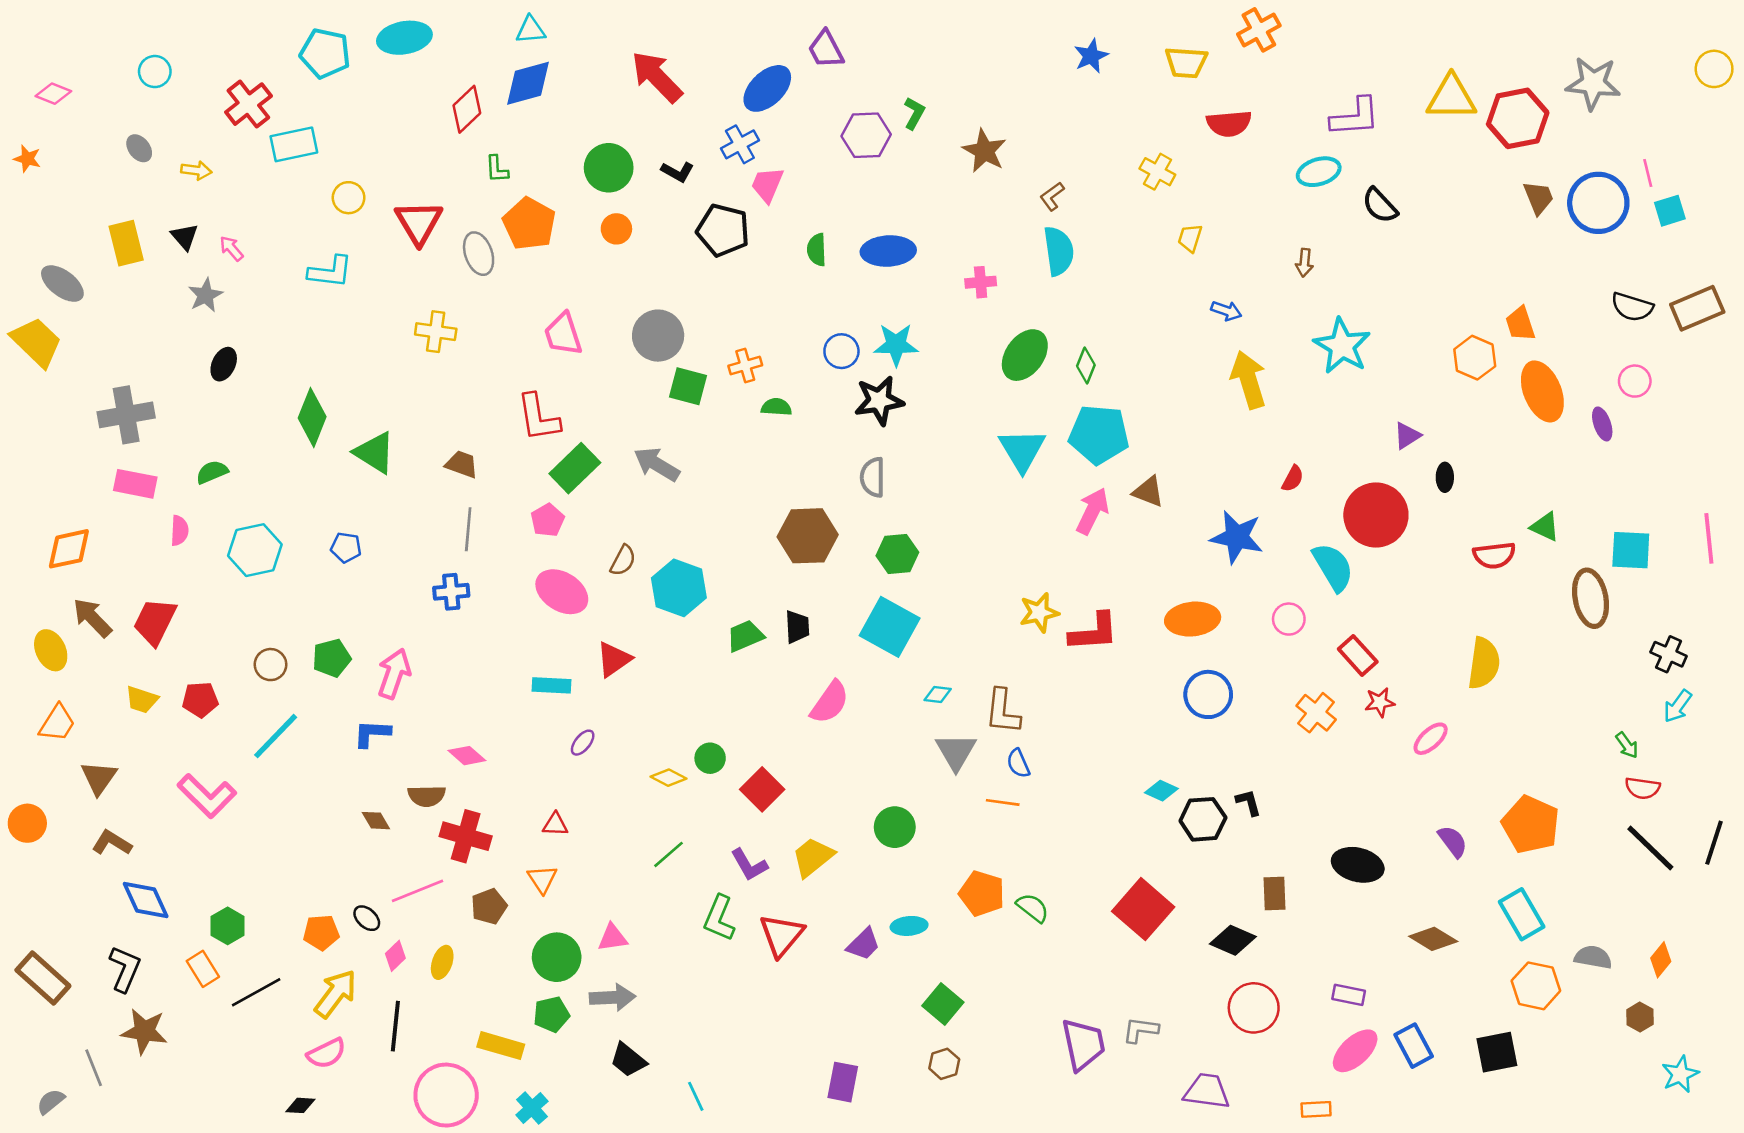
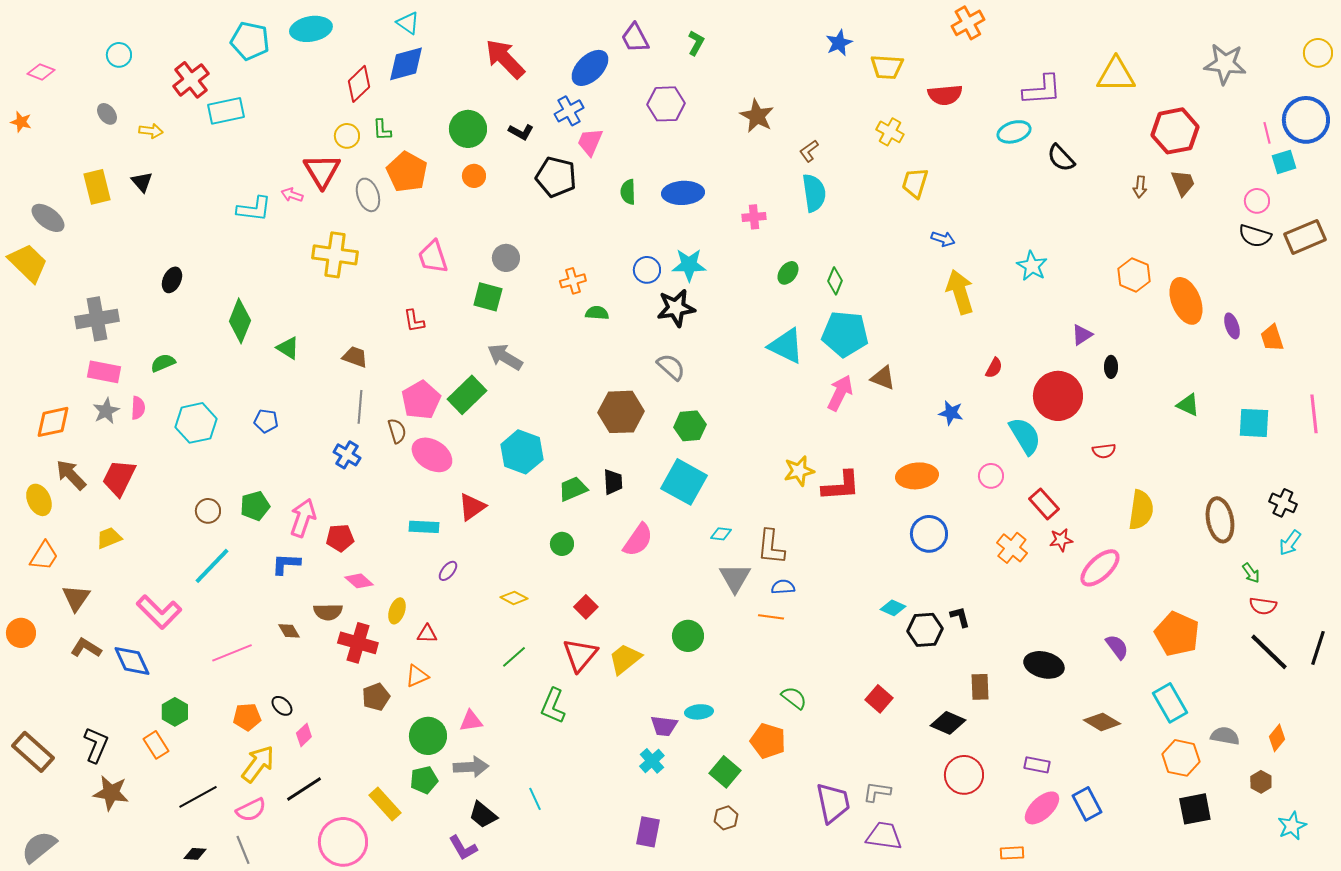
cyan triangle: (531, 30) -> (408, 23), turned 40
yellow trapezoid: (1186, 62) -> (887, 67), moved
green L-shape: (914, 113) -> (696, 43), moved
red hexagon: (1518, 118) -> (1175, 131), moved
yellow circle: (349, 198) -> (347, 136), moved
brown trapezoid: (1538, 198) -> (1183, 183), moved
blue circle: (1598, 203) -> (1306, 120), moved
yellow trapezoid: (1190, 238) -> (915, 183), size x1.4
pink arrow: (231, 248) -> (292, 195), moved, turned -30
brown arrow: (1304, 263) -> (1140, 187), moved
gray star: (205, 295) -> (106, 411), moved
orange trapezoid: (1520, 324) -> (1272, 338), moved
yellow cross: (436, 332) -> (335, 255), size x1.4
gray circle: (658, 336) -> (506, 258), size x0.7
cyan star: (1342, 346) -> (1032, 266), size x0.7
green ellipse: (1025, 355) -> (788, 273), size x0.6
pink circle: (1635, 381) -> (1257, 201), moved
green square: (688, 386) -> (488, 297), moved
red L-shape: (538, 417) -> (414, 321), size x0.6
cyan triangle: (1022, 450) -> (786, 346), turned -33
green triangle: (375, 453) -> (288, 348), size x0.7
green rectangle: (575, 468) -> (467, 395), moved
gray semicircle: (873, 477) -> (671, 367), turned 132
pink pentagon: (548, 520) -> (421, 400), size x1.5
blue star: (1237, 537) -> (951, 413), size x0.6
red semicircle: (1494, 555) -> (1104, 451), moved, size x0.7
brown semicircle: (623, 561) -> (397, 431), moved, turned -45
blue cross: (451, 592) -> (347, 455), turned 36
brown ellipse: (1591, 598) -> (1220, 520), moved
yellow trapezoid: (142, 700) -> (109, 538), turned 140
red pentagon: (200, 700) -> (340, 538), moved
pink ellipse: (1431, 739) -> (1100, 568), size x1.5
green circle: (710, 758) -> (562, 544), moved
blue semicircle: (1018, 763) -> (783, 587), turned 110
red square: (762, 789) -> (586, 607), size x0.7
purple L-shape: (749, 865) -> (463, 848), moved
orange triangle: (542, 879) -> (417, 676), turned 40
pink line: (417, 891) -> (232, 653), moved
orange pentagon: (982, 893) -> (768, 741), moved
blue diamond: (146, 900) -> (132, 661), moved
red square: (1143, 909) -> (879, 699), size x0.6
red triangle: (782, 935) -> (580, 655), moved
purple trapezoid: (864, 944) -> (664, 726), turned 52
yellow ellipse: (442, 962) -> (397, 611), moved
black line: (256, 992) -> (198, 797), moved
black line: (395, 1026) -> (304, 789), turned 51
yellow rectangle: (501, 1046) -> (385, 804), turned 32
black square: (1497, 1052) -> (1195, 809), moved
gray line: (94, 1068) -> (243, 850), moved
purple trapezoid: (1207, 1091) -> (884, 836), moved
cyan line: (696, 1096) -> (535, 799), moved
gray semicircle: (51, 1102) -> (39, 847), size x1.6
black diamond: (300, 1105) -> (195, 854), moved
cyan cross: (532, 1108) -> (652, 761), moved

